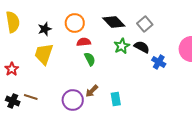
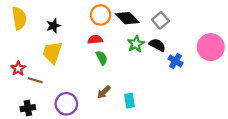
orange circle: (75, 23) -> (101, 15), moved
brown line: (31, 97) -> (35, 80), moved
purple circle: (73, 100) -> (66, 104), moved
black cross: (13, 101) -> (28, 108), moved, turned -32

